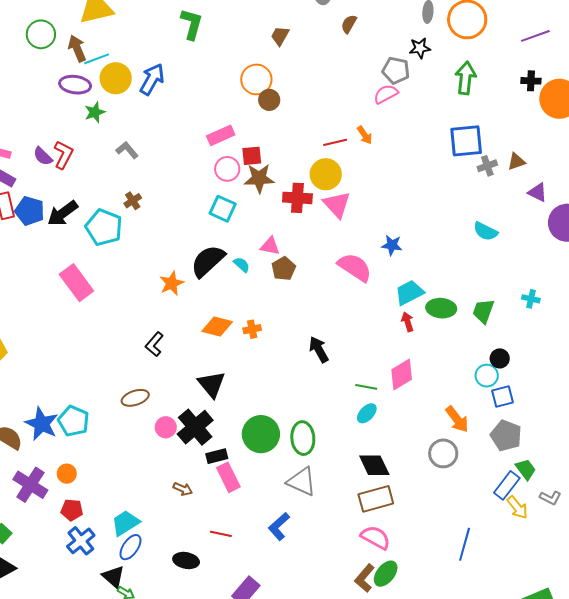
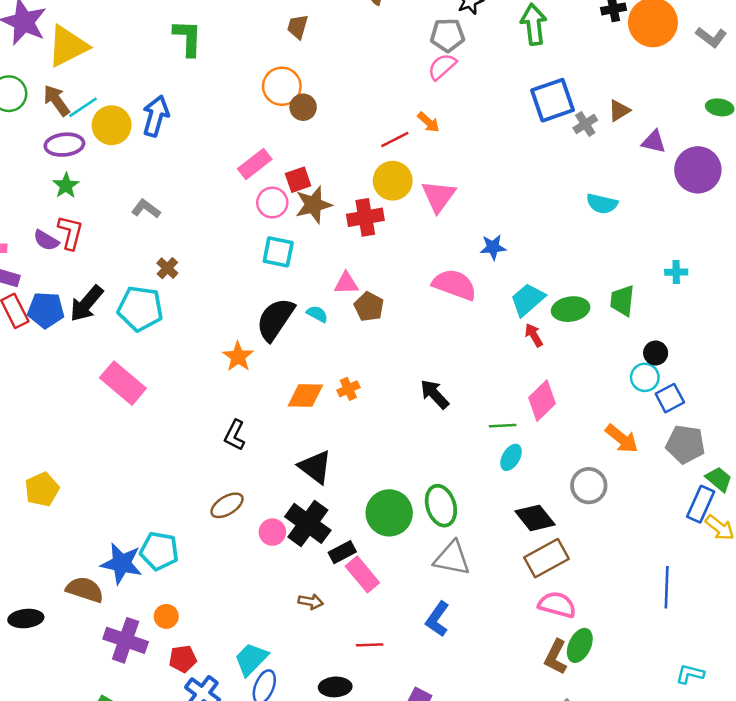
green star: (95, 112) -> (66, 186), moved
pink triangle: (337, 204) -> (438, 196), moved, turned 32
gray circle: (443, 453) -> (589, 486), moved

